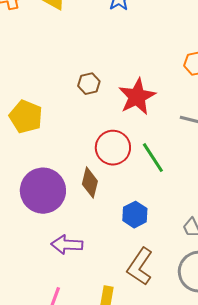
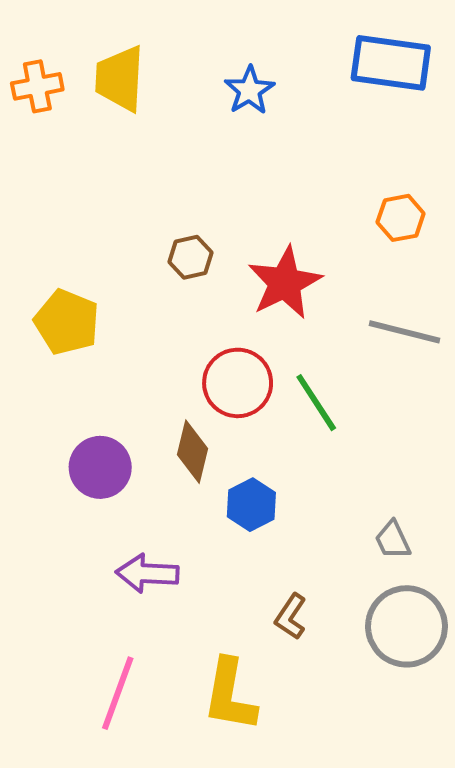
purple circle: (43, 191) -> (100, 467), size x0.7
blue hexagon: (135, 215) -> (251, 505), moved
brown L-shape: (140, 267) -> (291, 617), size x0.6

